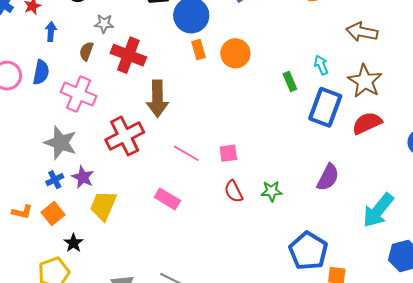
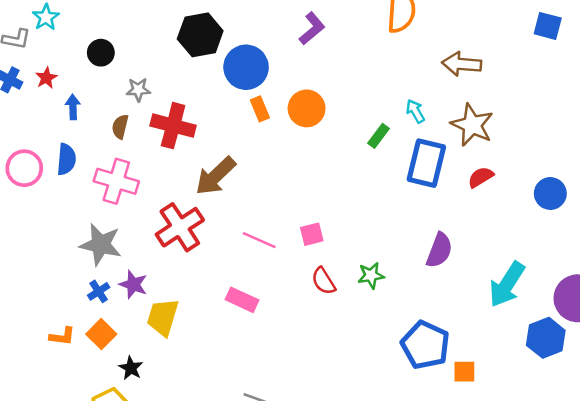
green rectangle: (290, 81) -> (378, 136), turned 66
brown arrow: (157, 99) -> (216, 176), turned 54
red semicircle: (367, 123) -> (481, 177), size x0.7

